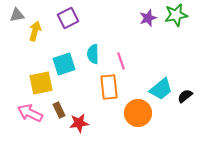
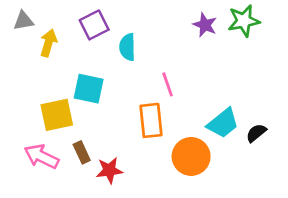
purple star: (148, 18) -> (205, 25), turned -30
cyan semicircle: (93, 54) -> (127, 47), moved
cyan square: (64, 64) -> (89, 89), turned 30

